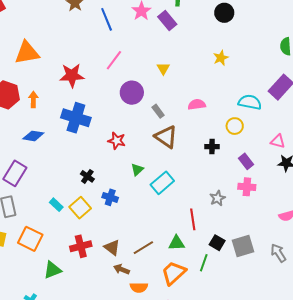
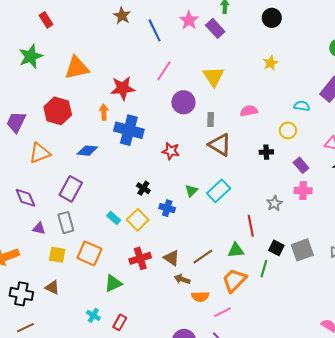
yellow triangle: (163, 68) -> (214, 77), size x1.6
orange arrow: (33, 99) -> (104, 112), moved
cyan semicircle: (250, 102) -> (302, 106), size x0.7
gray rectangle: (158, 111) -> (211, 120), turned 40
green triangle: (137, 170) -> (191, 191), moved

